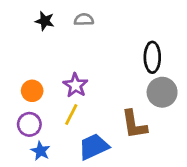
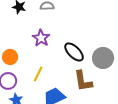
black ellipse: (152, 57) -> (74, 52), moved, turned -45
purple star: (75, 85) -> (41, 38), moved

